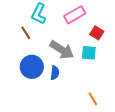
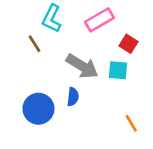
blue circle: (32, 67) -> (38, 109), moved
orange line: (93, 99) -> (131, 123), moved

